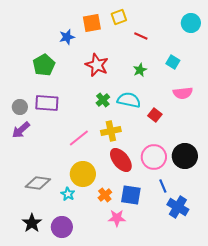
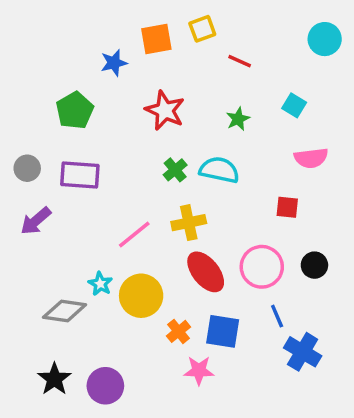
gray circle: (20, 107) -> (27, 168), moved
red square: (155, 115) -> (287, 207), moved, turned -32
black circle: (185, 156) -> (314, 265), size x0.6
cyan star: (68, 194) -> (100, 284), moved

